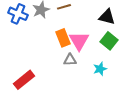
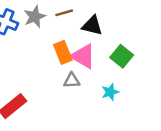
black triangle: (107, 17) -> (92, 26), moved
pink triangle: (79, 41) -> (83, 56), turned -30

